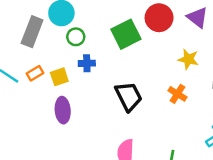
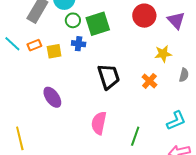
green square: (126, 34) -> (98, 24), moved
yellow star: (188, 59) -> (163, 54), turned -30
purple ellipse: (63, 110) -> (52, 97), moved, turned -40

